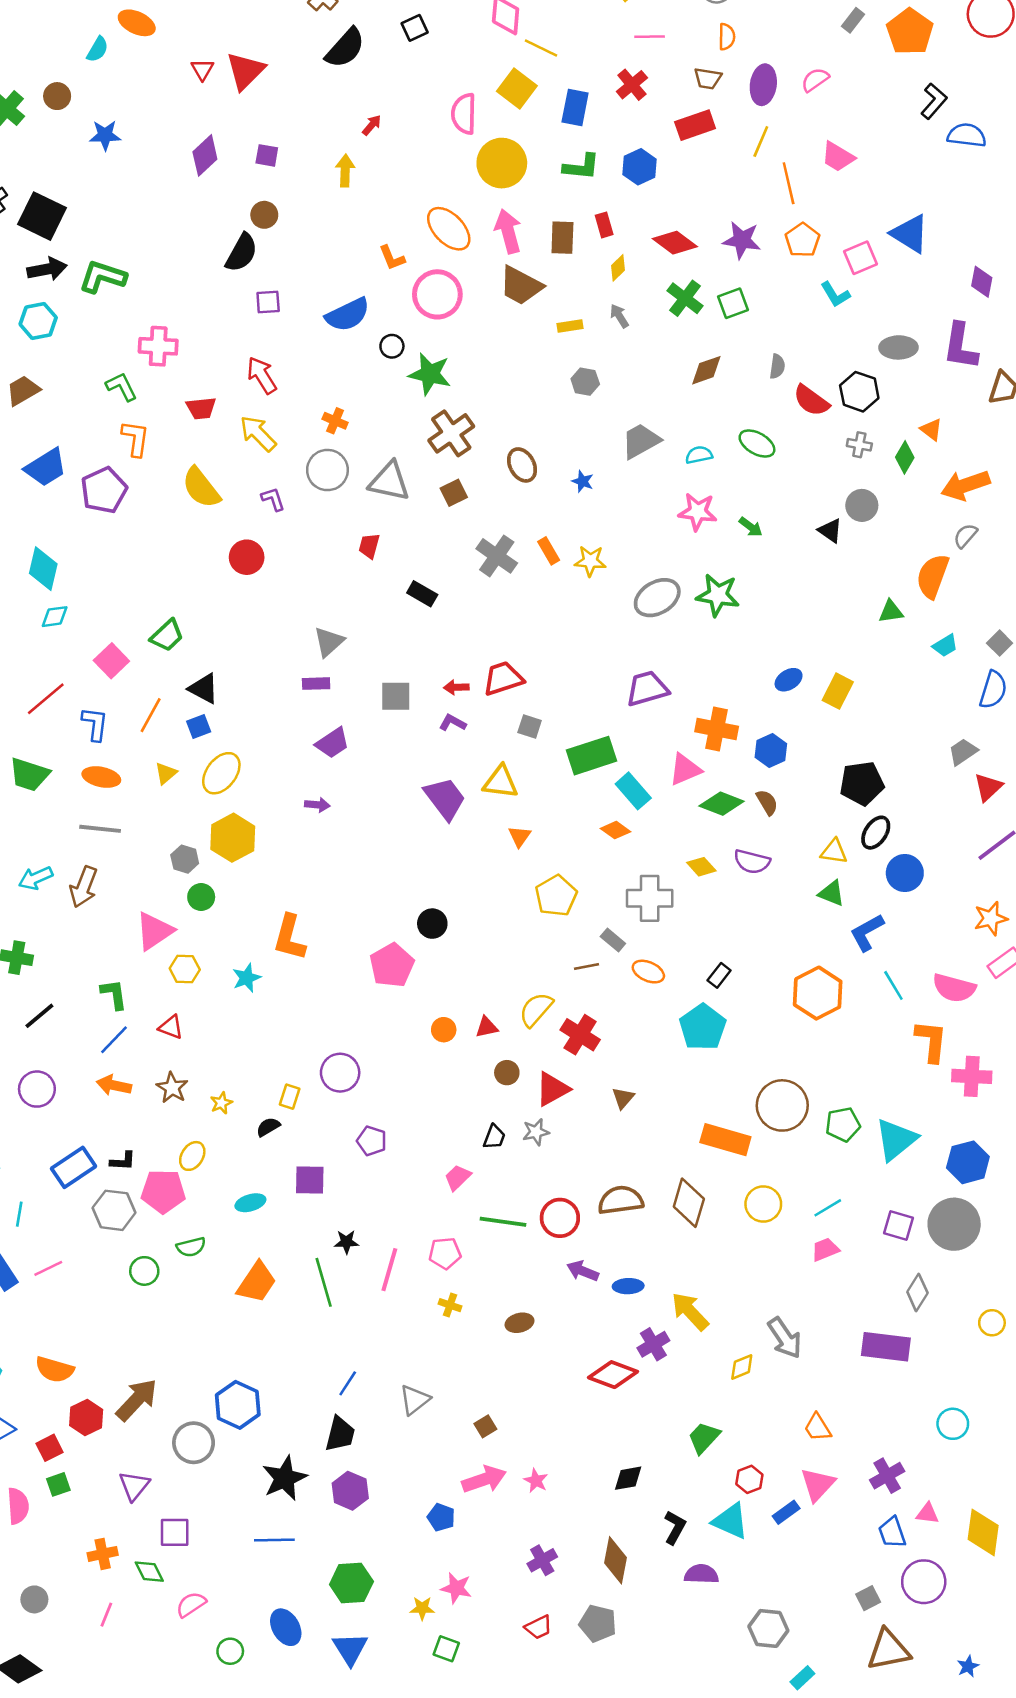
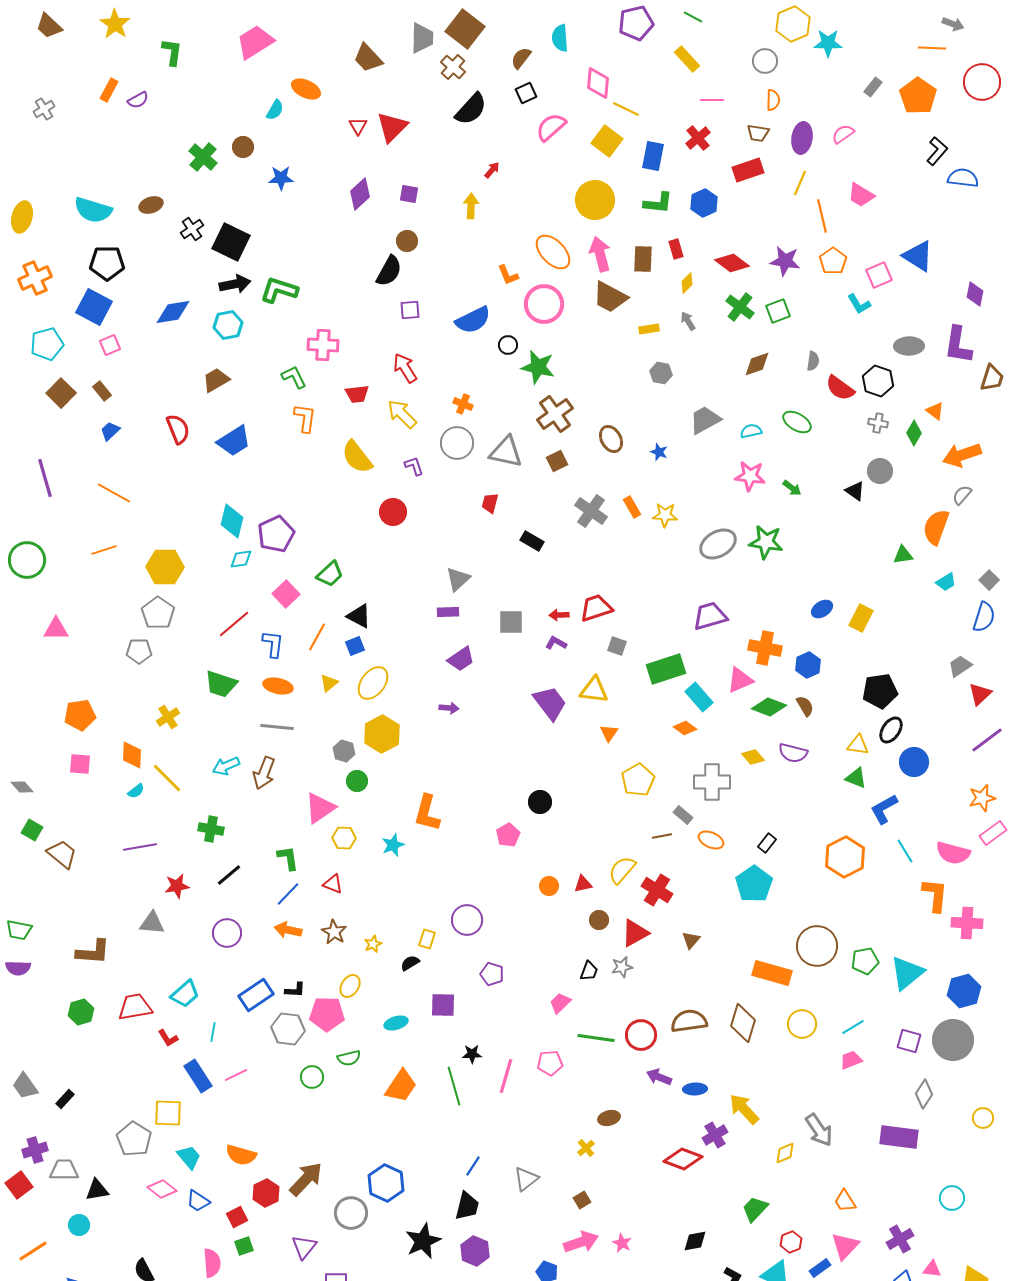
pink semicircle: (464, 114) -> (551, 127), moved, turned 48
purple pentagon: (104, 490) -> (276, 534), moved
pink pentagon: (392, 965) -> (508, 835), size x0.7
yellow cross: (450, 1305) -> (586, 1148), moved, turned 30

